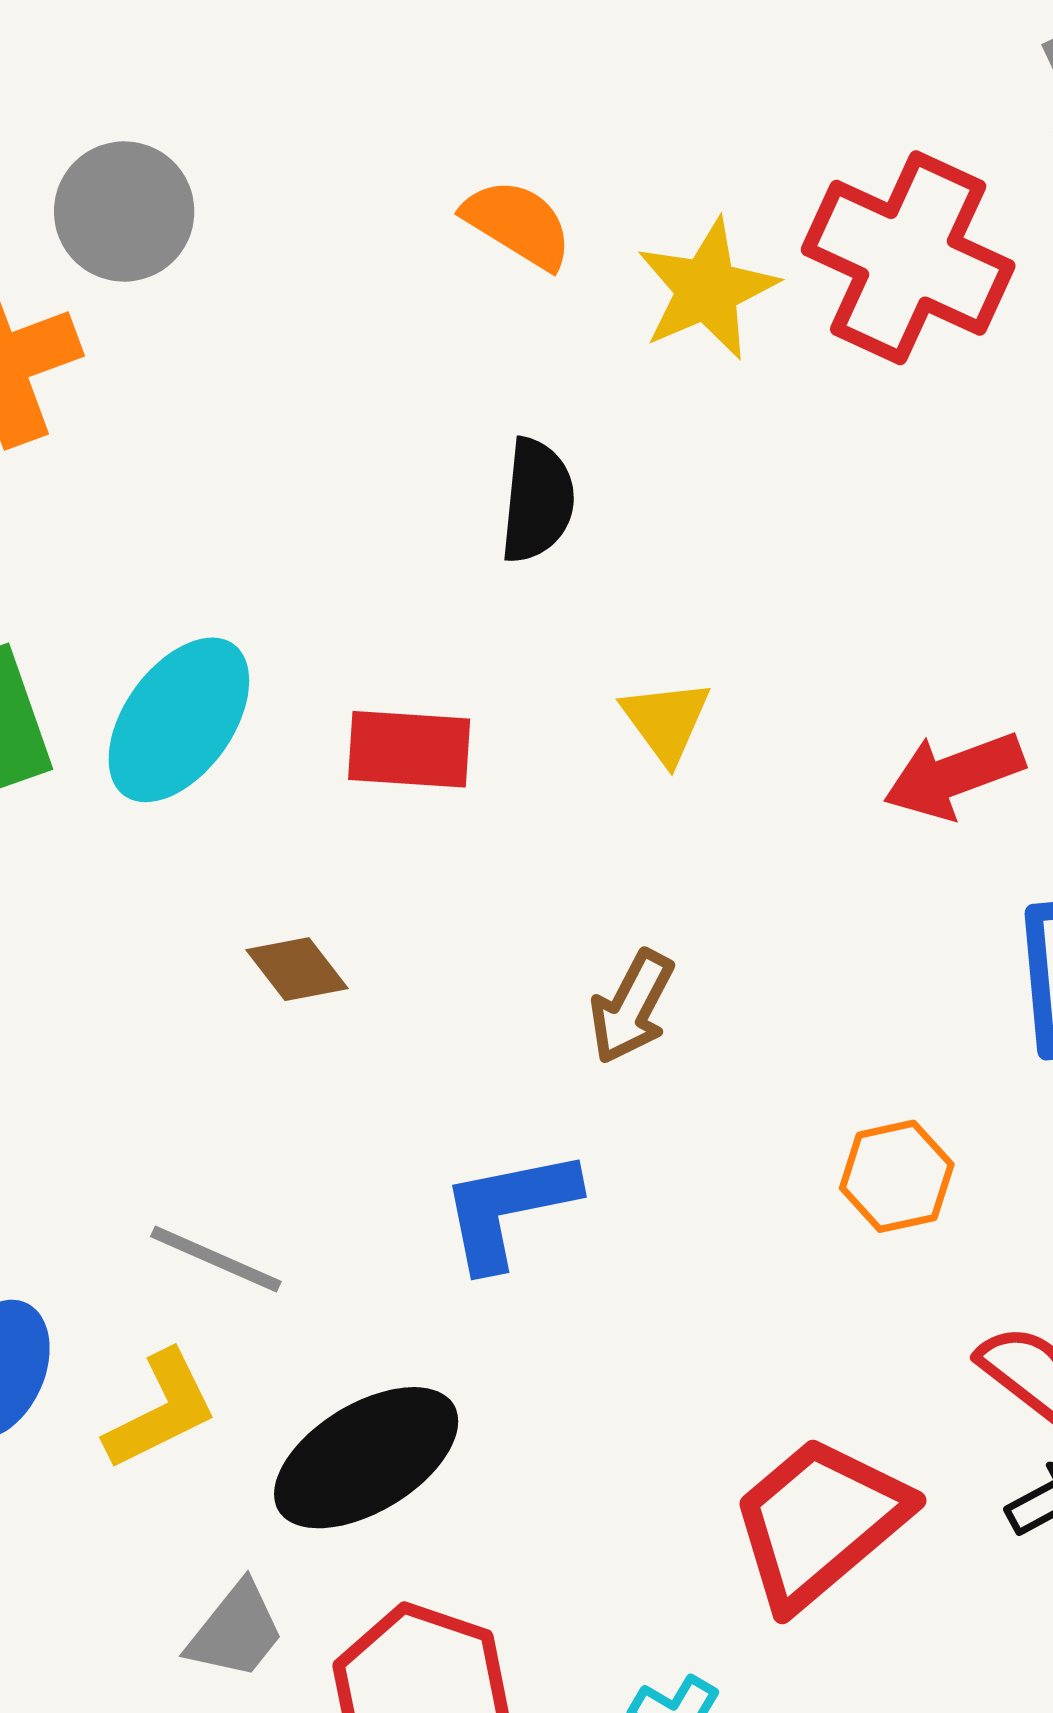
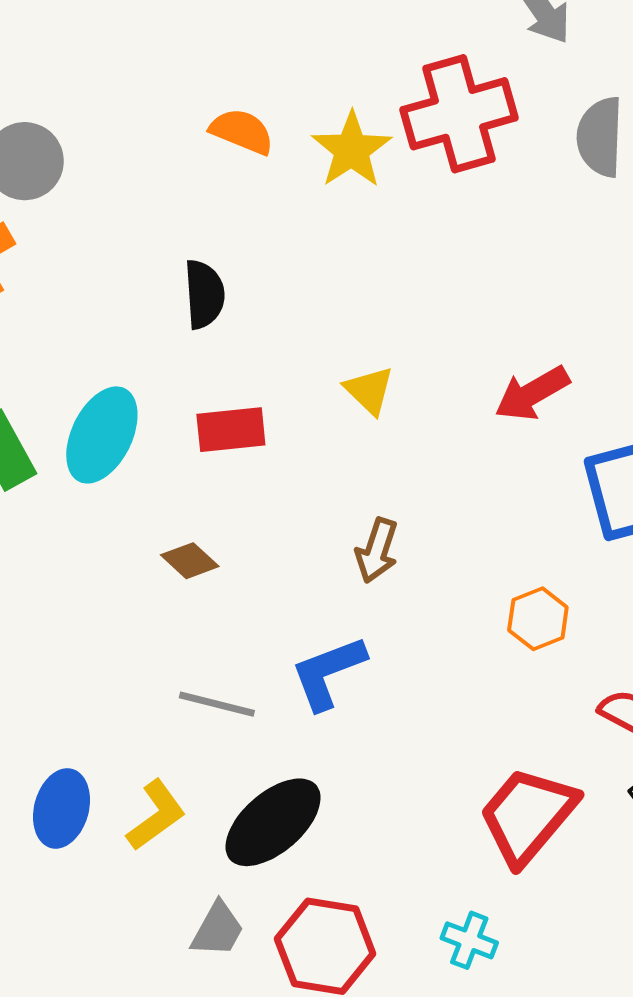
red cross: (908, 258) -> (459, 114), turned -31
black semicircle: (537, 501) -> (204, 294), moved
gray line: (216, 1259) -> (217, 704), moved

